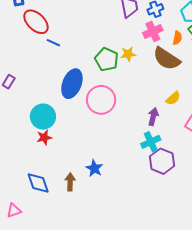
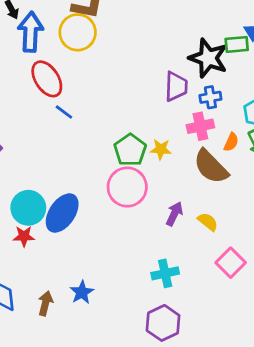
blue ellipse: (72, 84) -> (62, 213), moved
yellow semicircle: (173, 98) -> (208, 222), turned -112
pink circle: (101, 100) -> (127, 187), moved
purple arrow: (153, 117) -> (174, 214), moved
purple hexagon: (162, 161) -> (163, 323), moved

